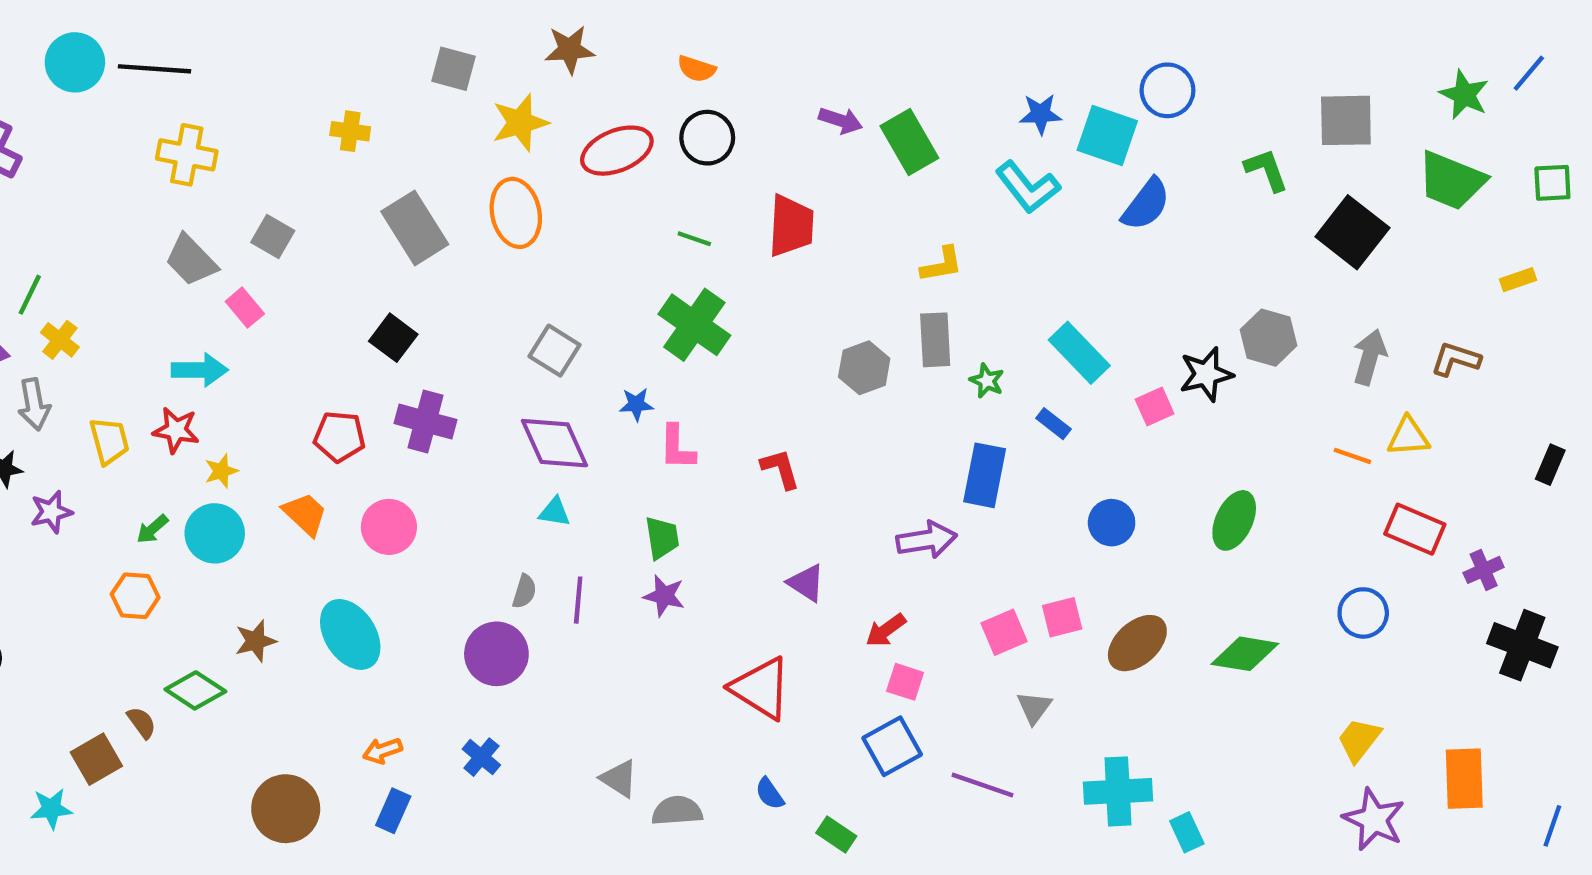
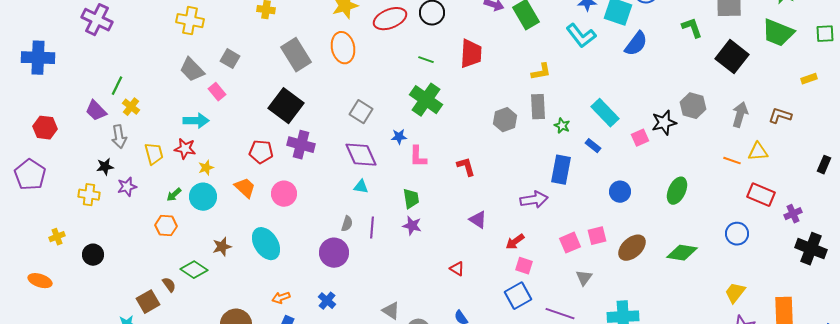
black square: (393, 338) -> (286, 106), size x1.6
red triangle: (761, 688) -> (457, 269), size x0.5

